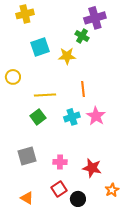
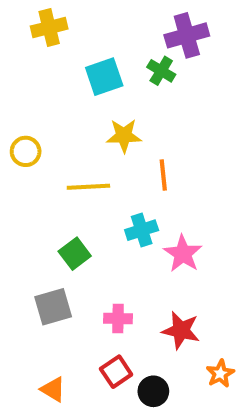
cyan square: (40, 47) -> (104, 77), moved
yellow star: (67, 56) -> (124, 136), moved
pink star: (96, 116) -> (183, 254), moved
green square: (38, 117) -> (75, 254), moved

